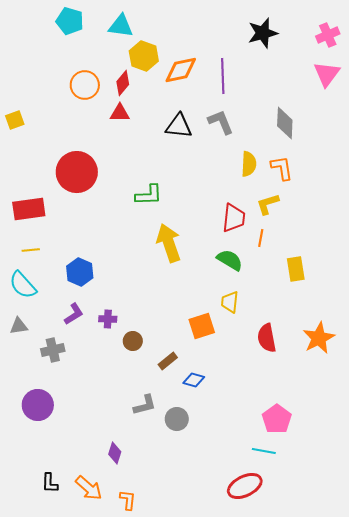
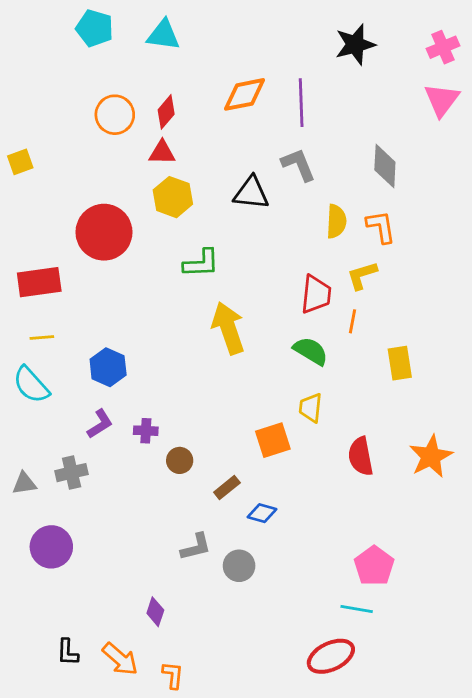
yellow hexagon: (144, 56) -> (173, 197), moved
black triangle: (179, 126) -> (251, 193), moved
gray triangle: (19, 326) -> (24, 483), moved

